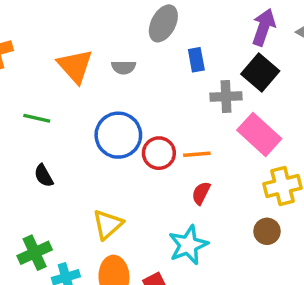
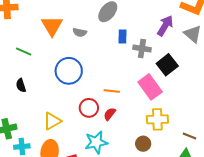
black square: (260, 72) -> (167, 65), moved
gray cross: (226, 97) -> (142, 49), moved
red circle: (159, 153) -> (89, 108), moved

